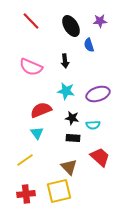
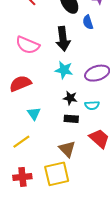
black arrow: (65, 61) -> (63, 39), size x1.6
red semicircle: (41, 110) -> (20, 83), moved

